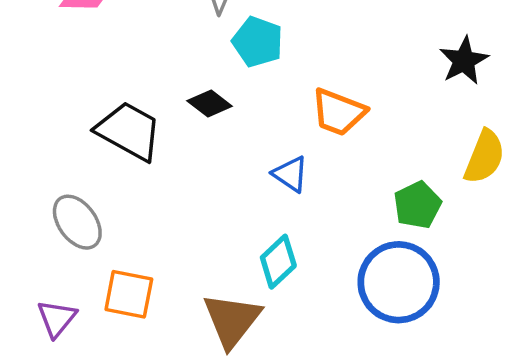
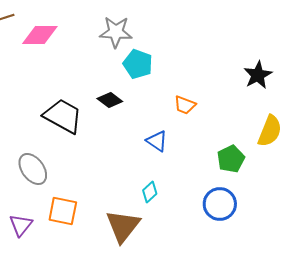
orange trapezoid: (338, 112) -> (185, 105), size x0.7
cyan diamond: (278, 262) -> (150, 192), size x0.7
blue circle: (399, 282) -> (220, 204), size x0.7

